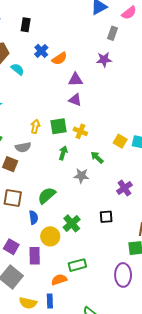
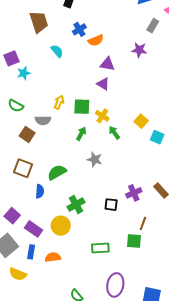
cyan semicircle: (18, 69) -> (57, 51), moved
yellow square: (120, 141) -> (141, 121), moved
green arrow: (97, 157) -> (114, 133), moved
purple cross: (124, 188) -> (134, 193), moved
yellow circle: (50, 236) -> (61, 226), moved
purple rectangle: (35, 256) -> (33, 229), turned -66
green rectangle: (77, 265) -> (100, 248), moved
purple ellipse: (123, 275) -> (115, 285), moved
blue rectangle: (50, 301) -> (31, 252), moved

